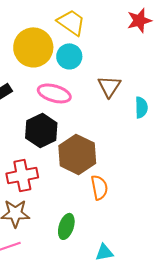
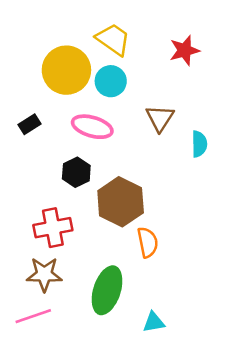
red star: (139, 20) -> (185, 50), moved
black hexagon: (41, 130) -> (76, 172), size x0.7
green ellipse: (66, 226) -> (107, 290), size x1.5

